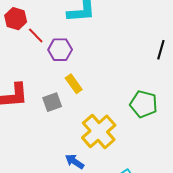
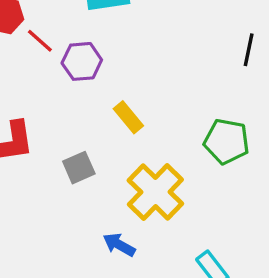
yellow rectangle: (74, 84) -> (128, 117), moved
gray square: (52, 102) -> (79, 168), moved

